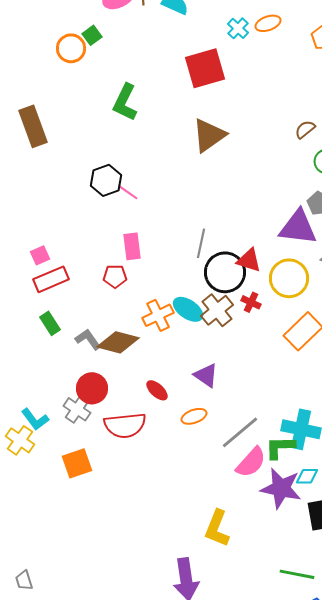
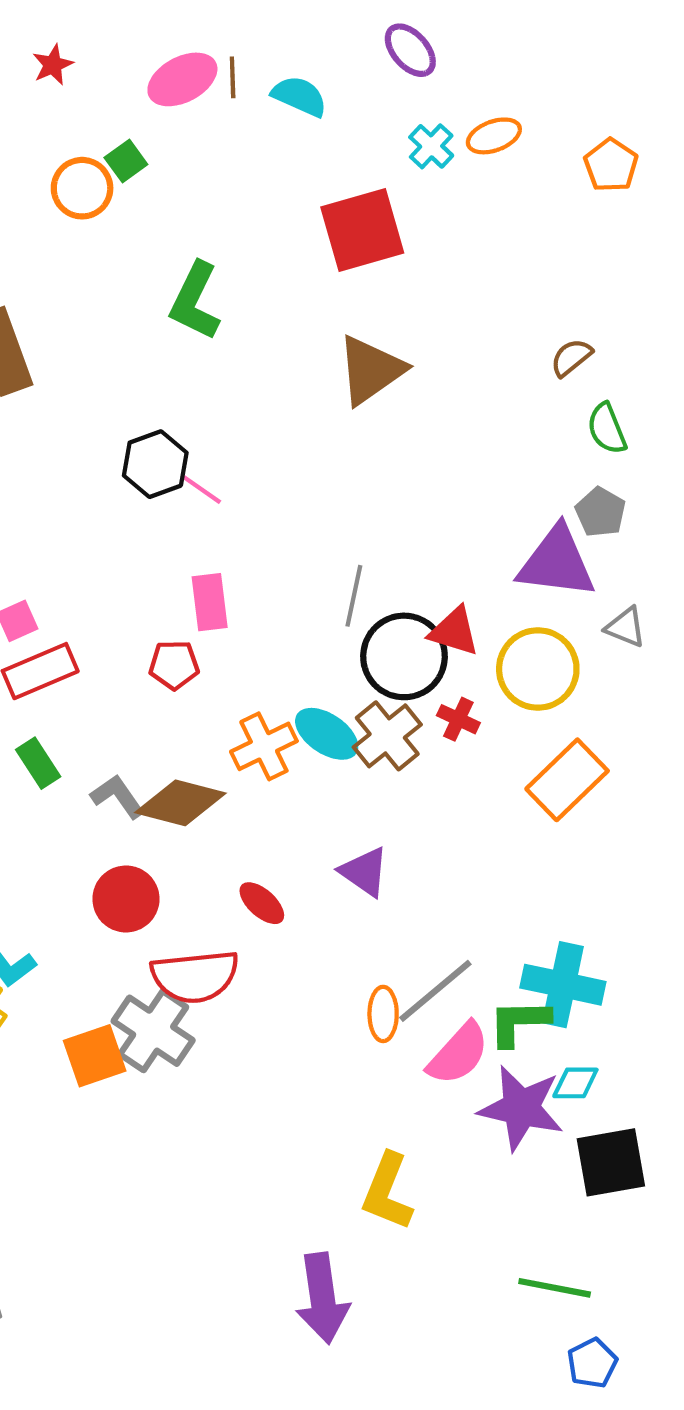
gray cross: (77, 409) -> (153, 1031), moved, size x1.4
orange ellipse: (194, 416) -> (383, 1014), moved, turned -70

